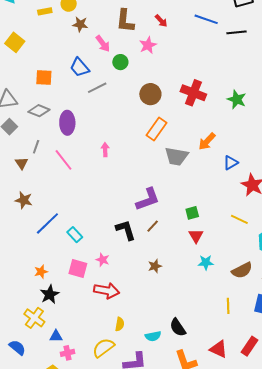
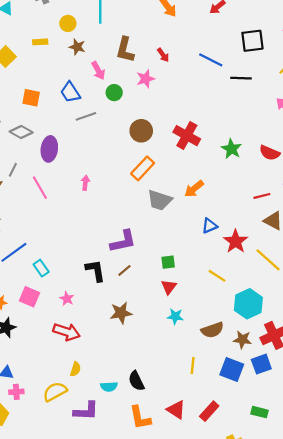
yellow rectangle: (45, 11) -> (40, 42), moved
blue triangle: (231, 163) -> (209, 226), moved
brown star: (155, 266) -> (121, 313), size x1.5
pink square: (78, 268) -> (29, 297), moved

